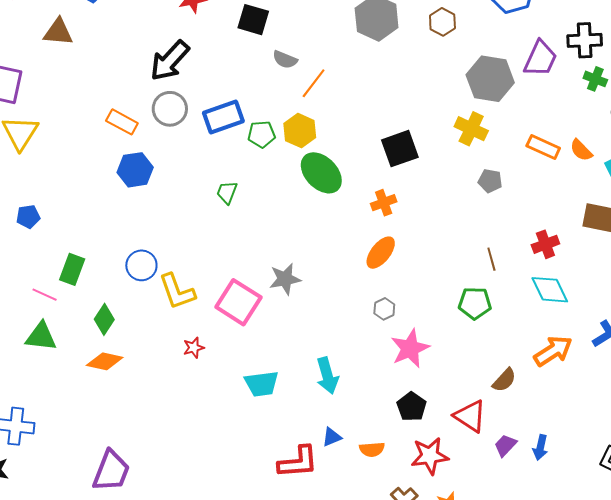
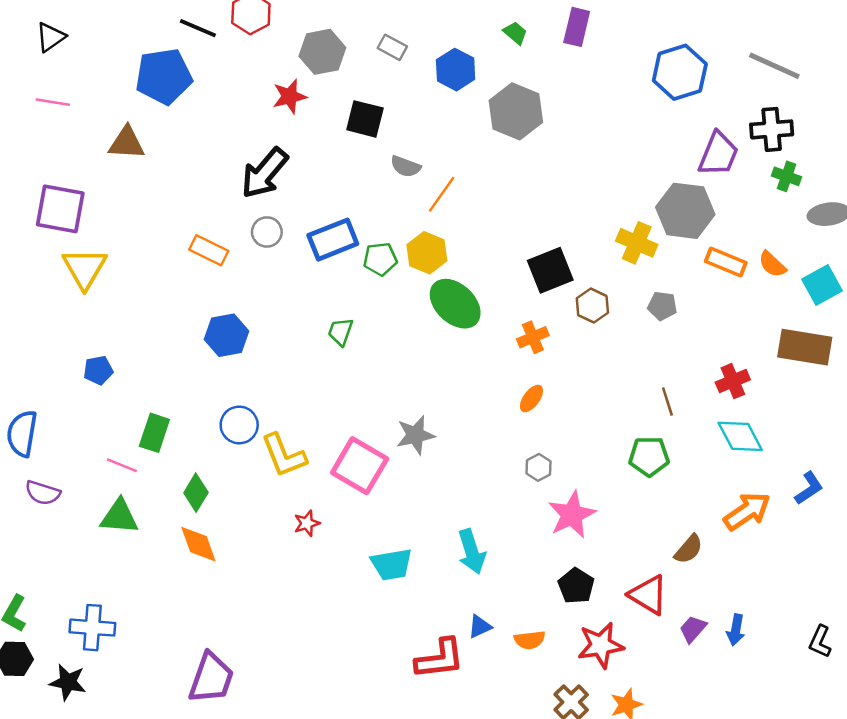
brown hexagon: (442, 22) -> (592, 306), moved
gray hexagon: (490, 79) -> (685, 211), moved
gray circle: (170, 109) -> (267, 232), size x0.7
blue hexagon: (135, 170) -> (226, 335), moved
orange ellipse: (381, 253) -> (531, 399), size x0.7
orange diamond: (105, 361) -> (198, 544), turned 60

